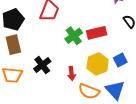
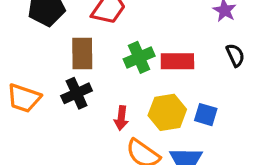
brown rectangle: (13, 45) -> (82, 53), moved
blue square: (120, 60) -> (206, 115), turned 32

